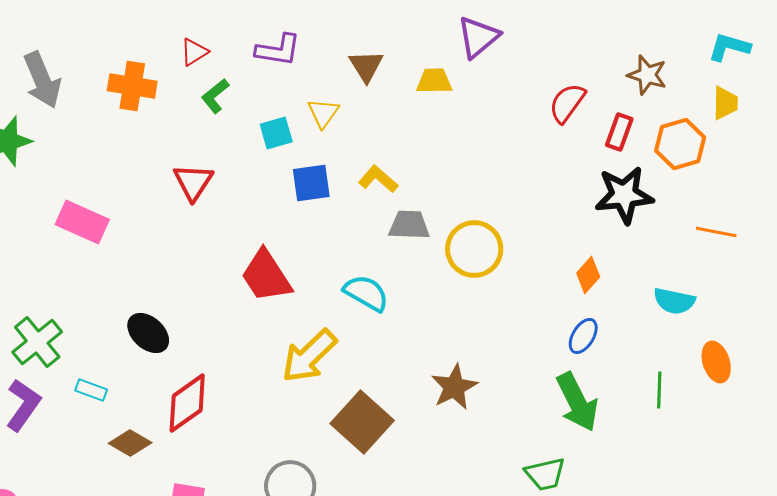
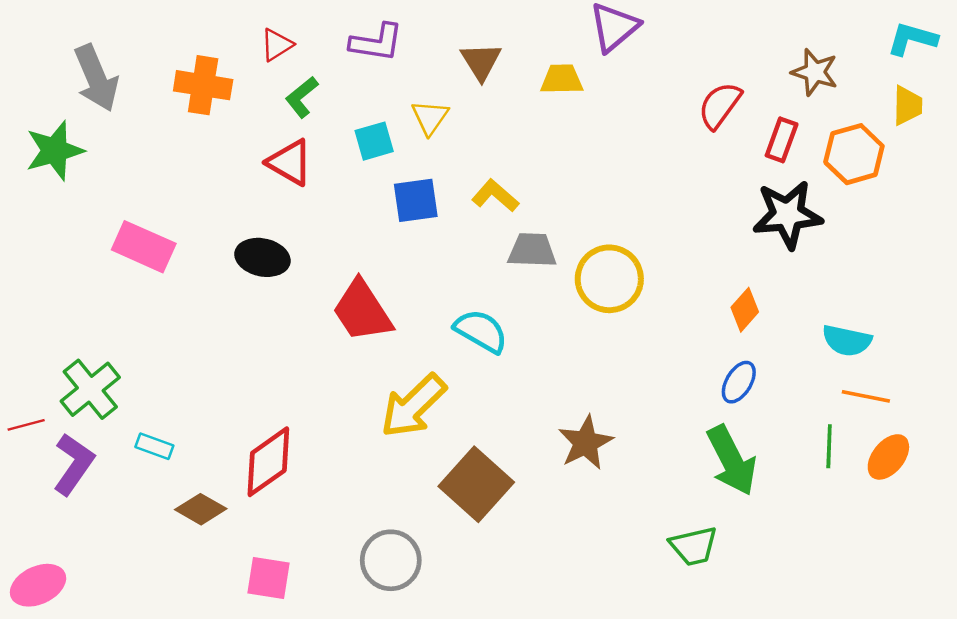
red triangle: (193, 182) -> (290, 162), moved, turned -33
orange line: (716, 232) -> (866, 396), moved
black ellipse: (148, 333) -> (262, 257), moved, turned -30
orange ellipse: (716, 362) -> (888, 457), moved, turned 57

